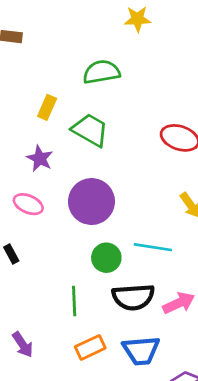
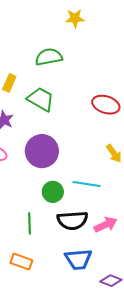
orange rectangle: (90, 347) -> (21, 262), moved, turned 45

